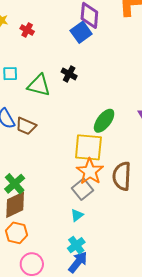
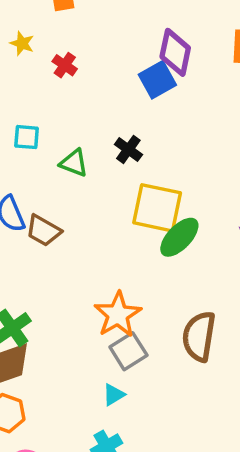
green triangle: (39, 85) -> (74, 163), size x0.7
yellow square: (88, 147) -> (157, 208), moved
orange star: (90, 171) -> (118, 315), moved

